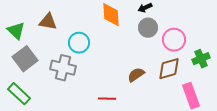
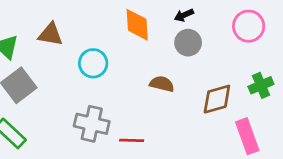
pink circle: (174, 40) -> (249, 26), moved
gray cross: (63, 68) -> (92, 124), moved
brown semicircle: (136, 75) -> (162, 84), moved, turned 48

